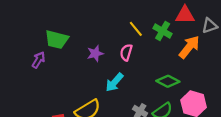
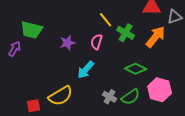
green cross: (163, 31) -> (126, 33), moved

